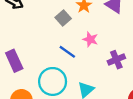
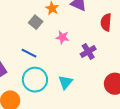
blue line: (67, 52) -> (29, 53), moved

